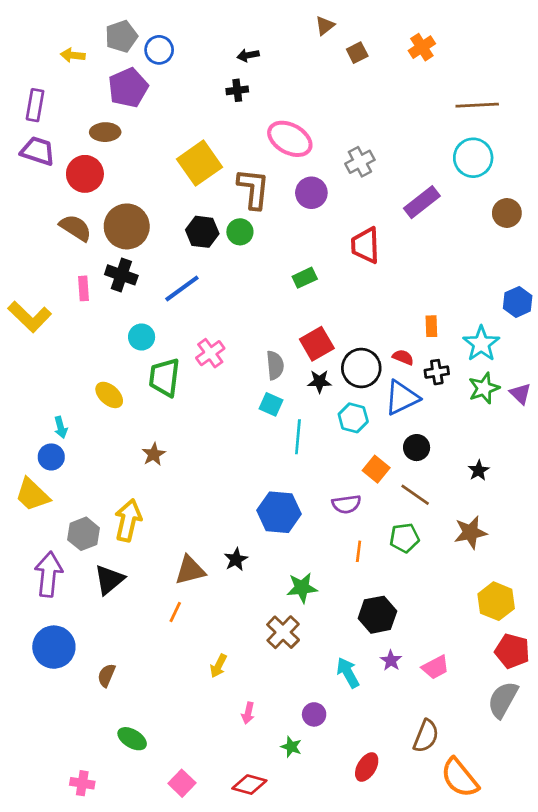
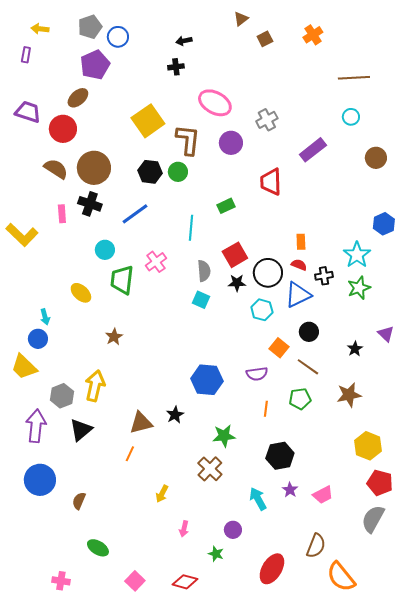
yellow arrow: (73, 55) -> (40, 29), moved
purple rectangle: (35, 105) -> (26, 55), moved, size x0.7
brown ellipse: (105, 132) -> (78, 98), turned -40
cyan circle: (473, 158) -> (351, 117), size x0.6
orange rectangle: (431, 326) -> (301, 242), moved
purple triangle: (520, 394) -> (386, 334), moved
cyan line: (298, 437) -> (191, 228), moved
red ellipse: (367, 767) -> (272, 569), size x1.4

